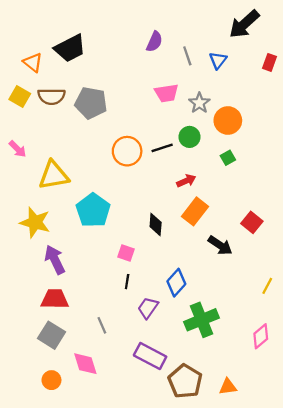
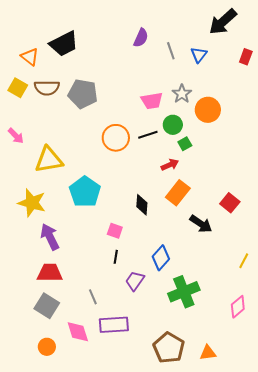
pink trapezoid: (166, 93) -> (152, 101), moved
green square: (228, 158) -> (185, 144), moved
purple rectangle: (150, 356) -> (114, 325), moved, turned -32

